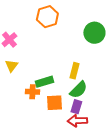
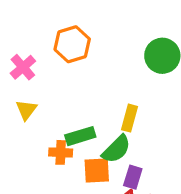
orange hexagon: (47, 17) -> (72, 44), moved
green semicircle: (78, 90) -> (116, 149), moved

